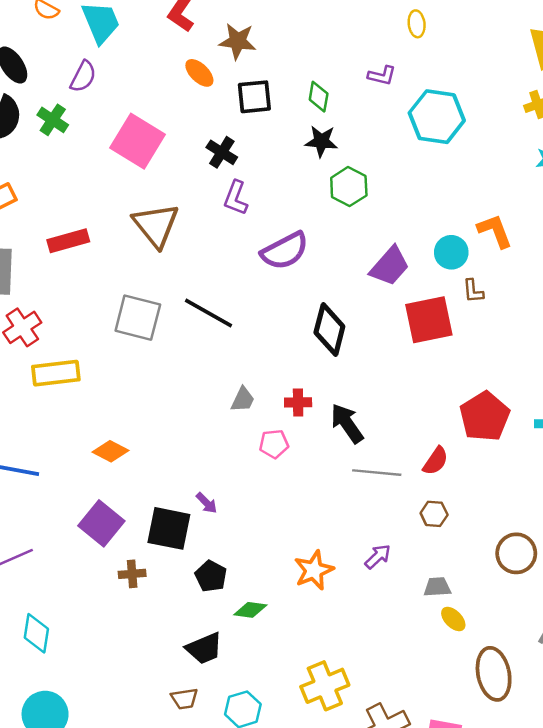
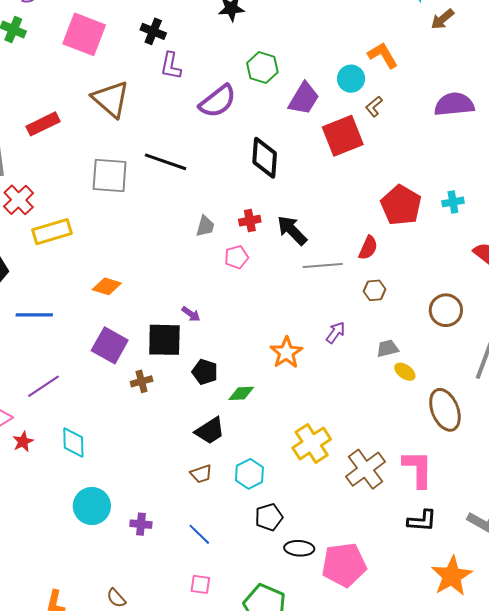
green hexagon: (349, 187) -> (262, 68), moved
brown L-shape: (473, 291) -> (374, 106), turned 65

